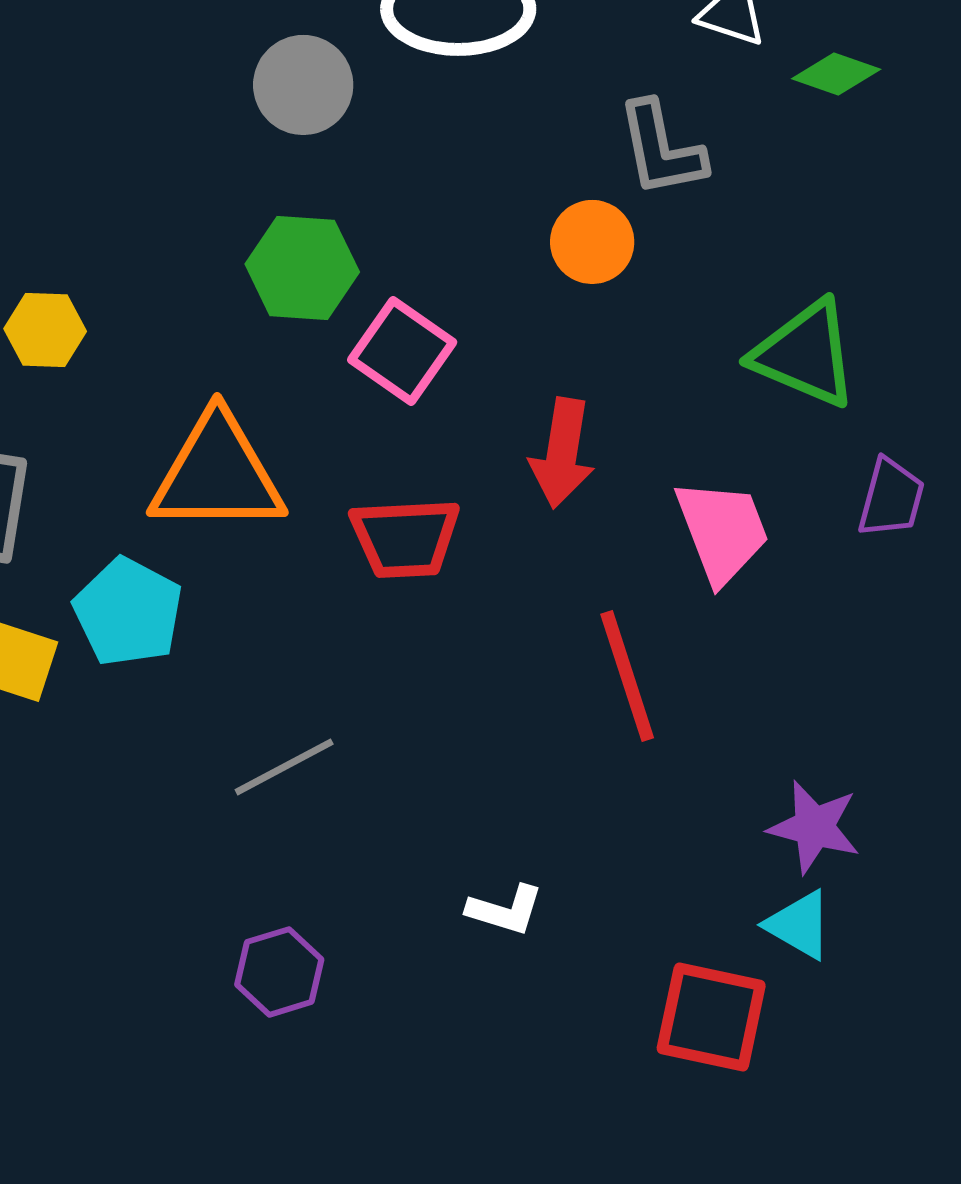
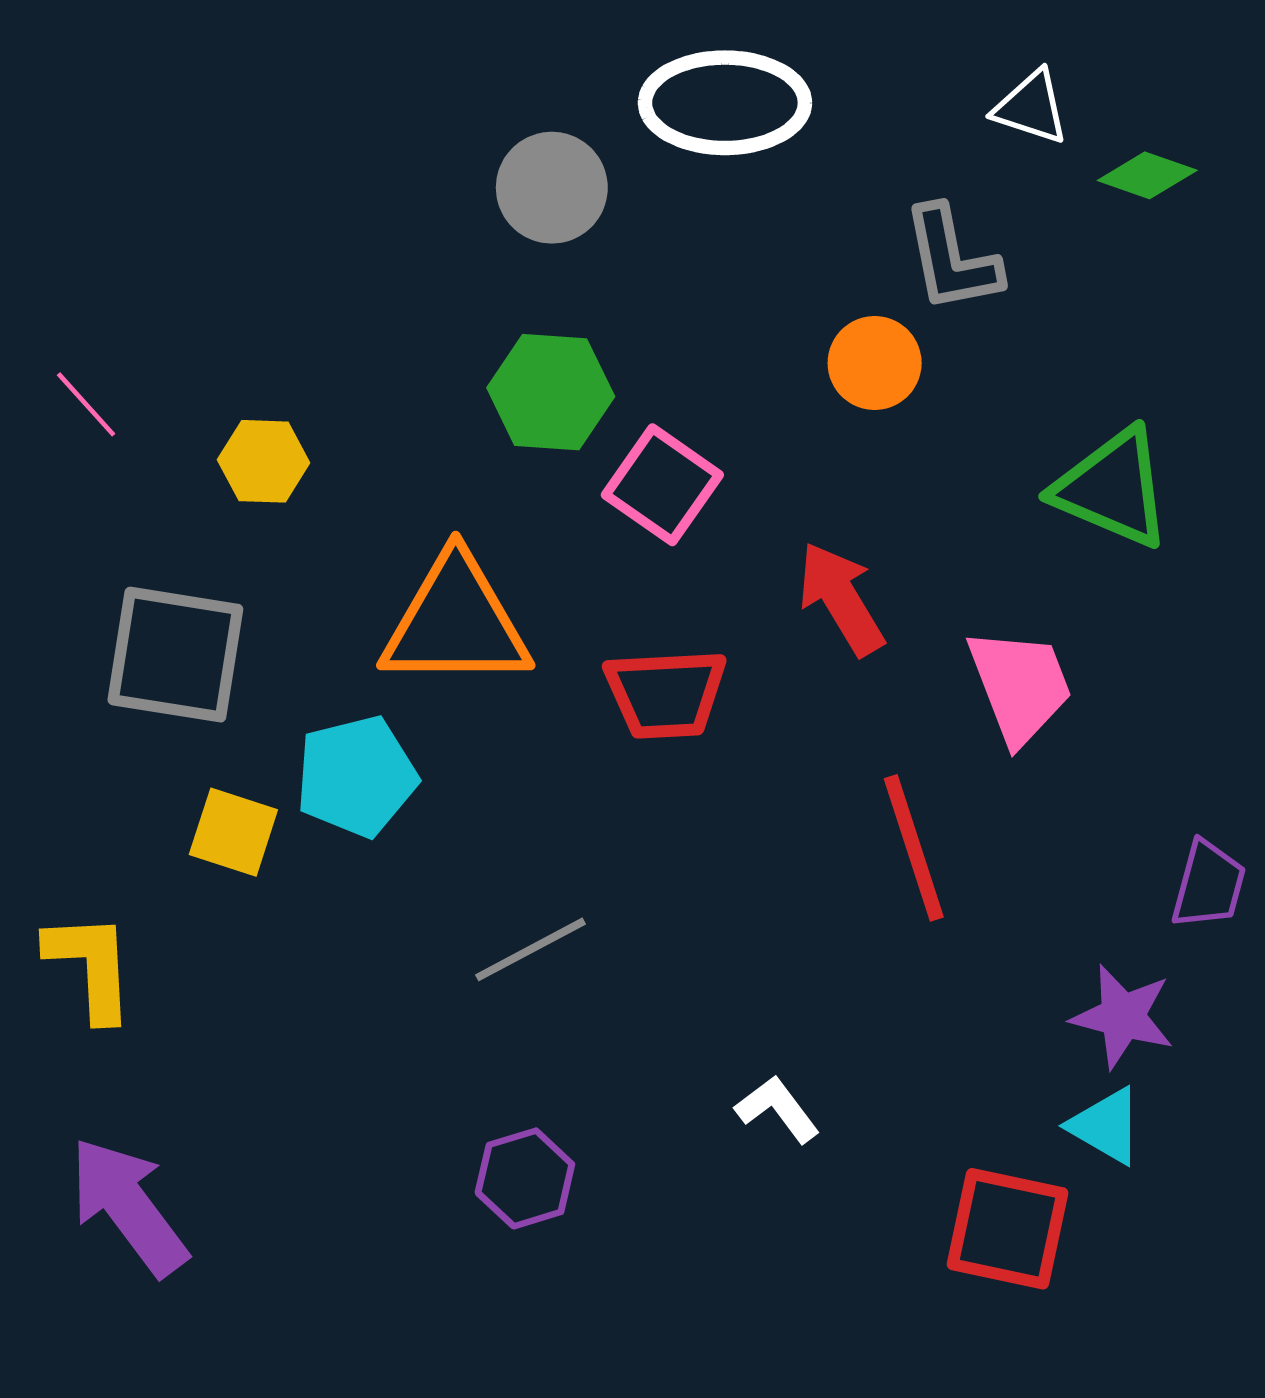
red arrow: (562, 453) -> (841, 599), turned 140
purple trapezoid: (891, 498) -> (1209, 885), moved
cyan pentagon: (128, 612) -> (356, 776), turned 30
white L-shape: (505, 910) -> (777, 1109), turned -144

